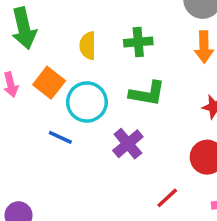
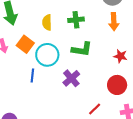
blue line: (60, 137) -> (32, 76), turned 72

